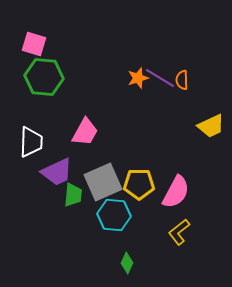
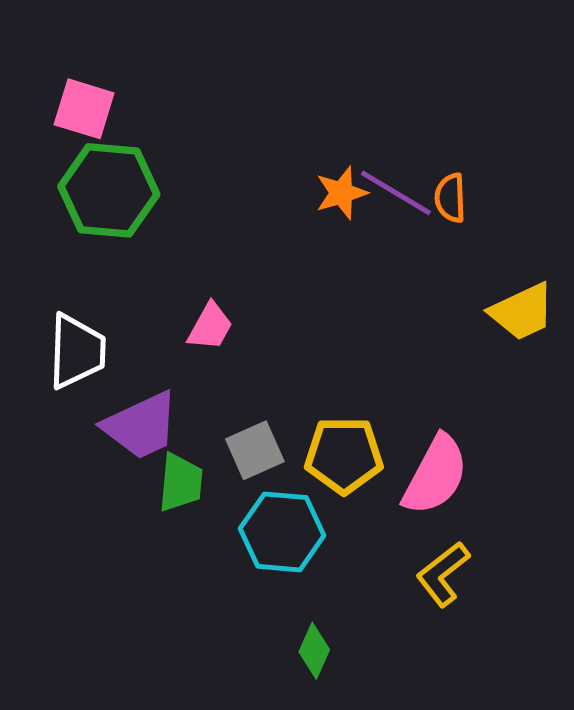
pink trapezoid: (85, 132) -> (210, 327), size x0.7
gray square: (103, 182) -> (255, 450), size x0.6

